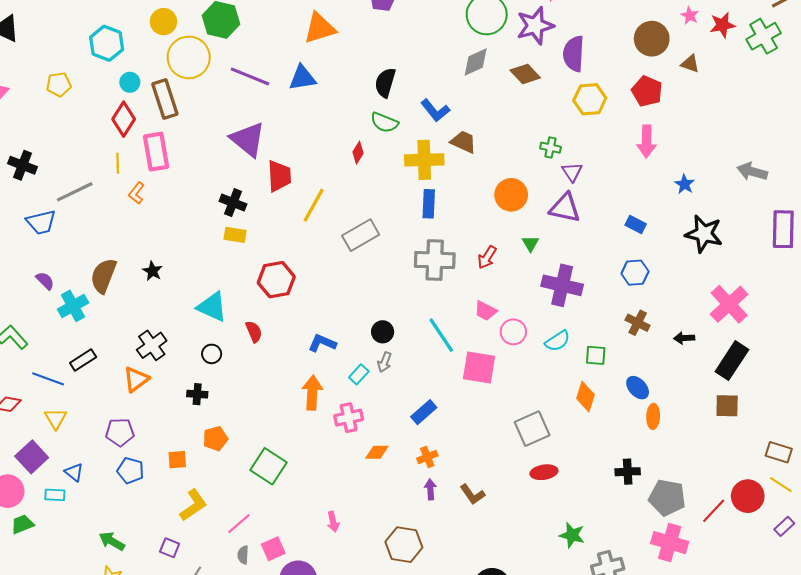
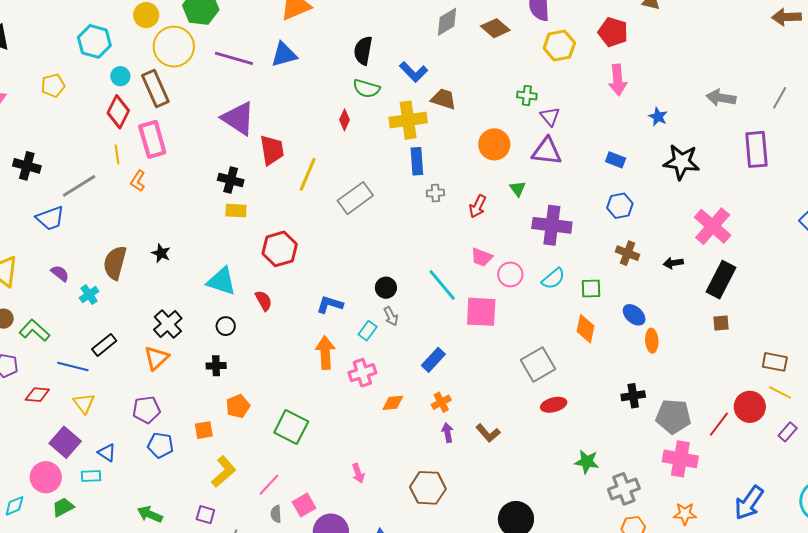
gray cross: (435, 260) -> (435, 193), moved, size x0.5
cyan cross: (73, 306) -> (89, 295), size x0.7
gray arrow: (385, 362) -> (391, 316), turned -42
brown square: (727, 406) -> (721, 323), size x0.7

